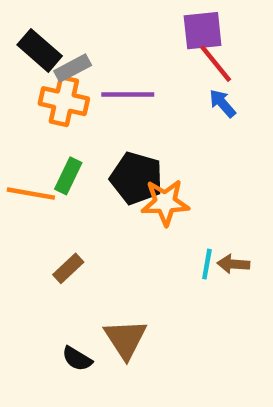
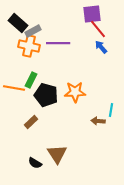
black pentagon: (136, 178) -> (46, 95), moved
cyan line: (207, 264) -> (111, 110), moved
brown arrow: (233, 264) -> (98, 121), moved

